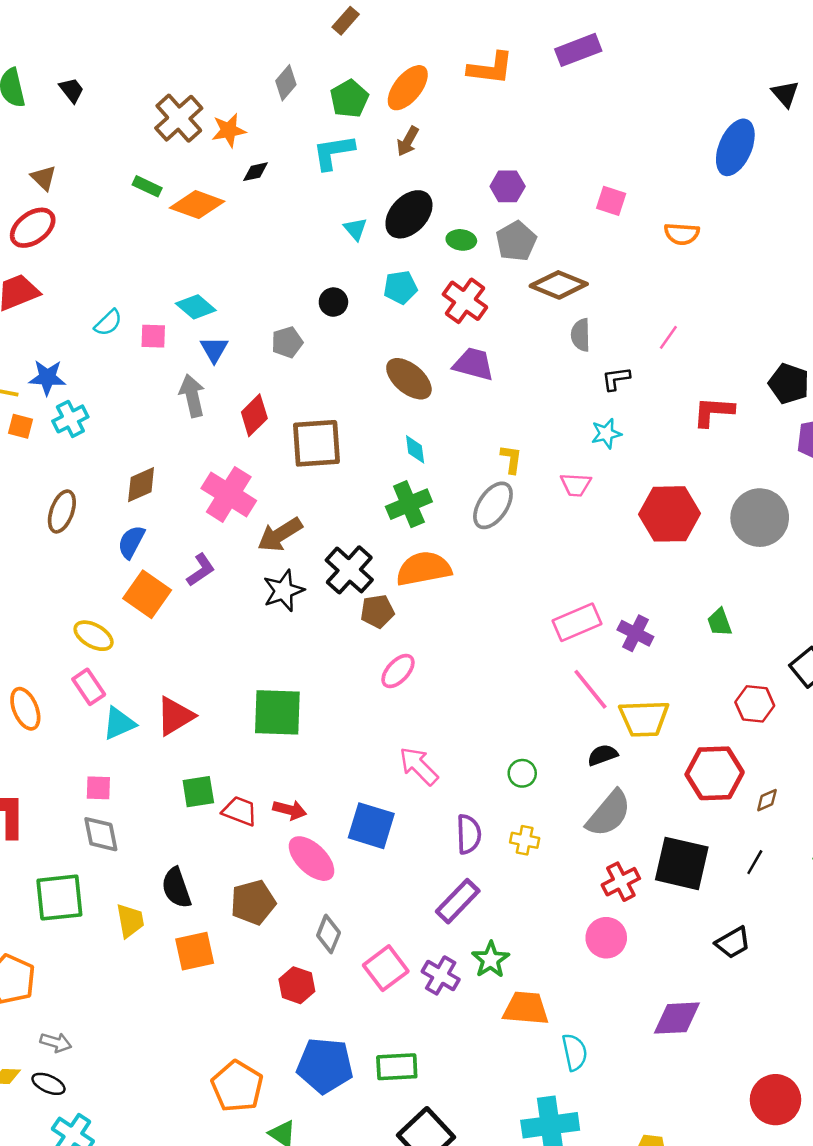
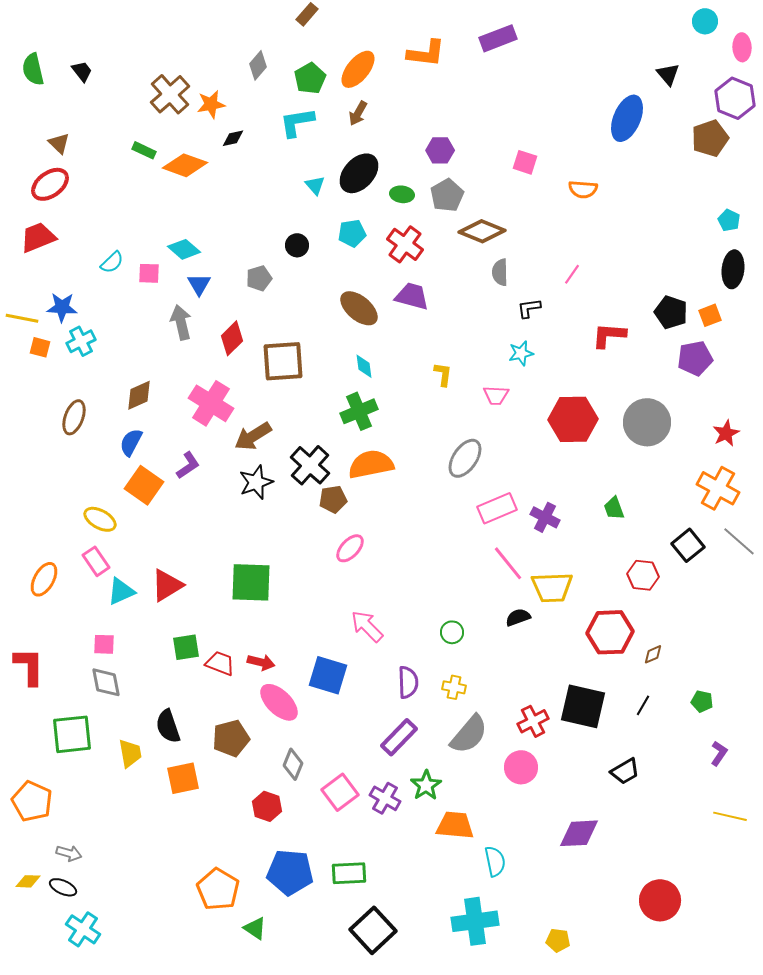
gray ellipse: (493, 505) -> (465, 458), moved
orange ellipse: (25, 709) -> (44, 579), turned 52
gray semicircle: (609, 813) -> (469, 734), moved

